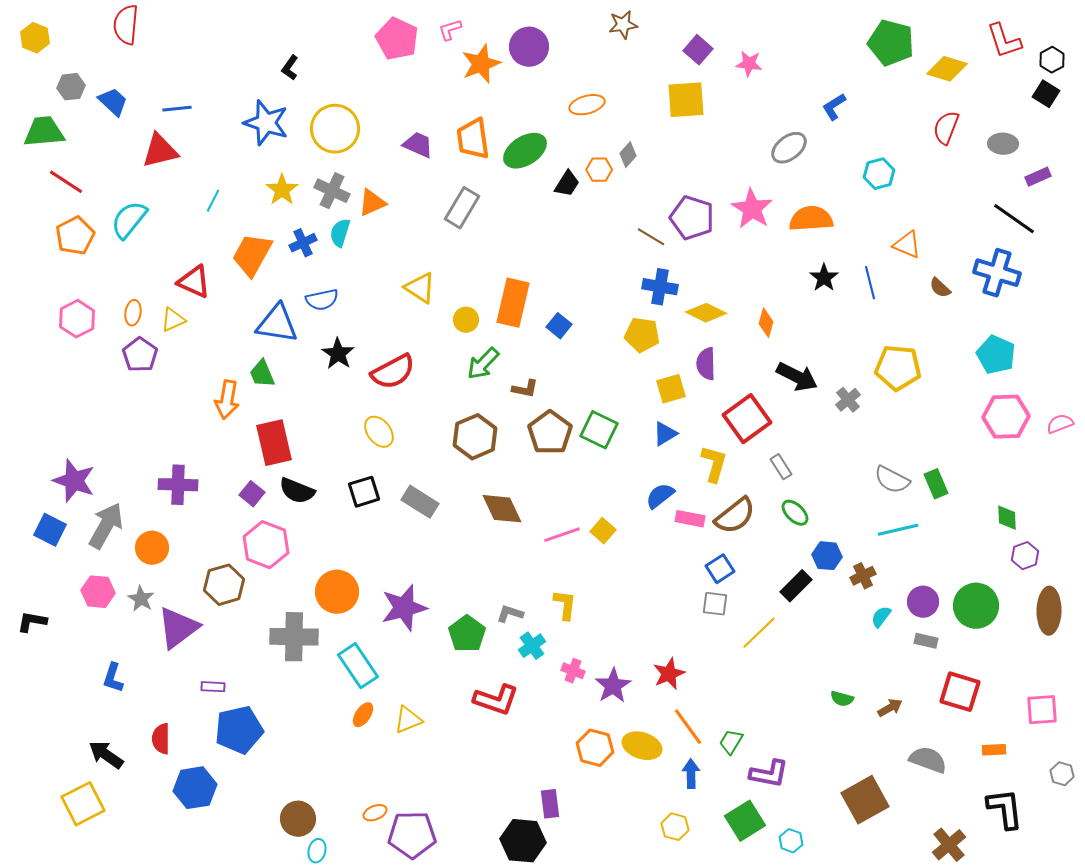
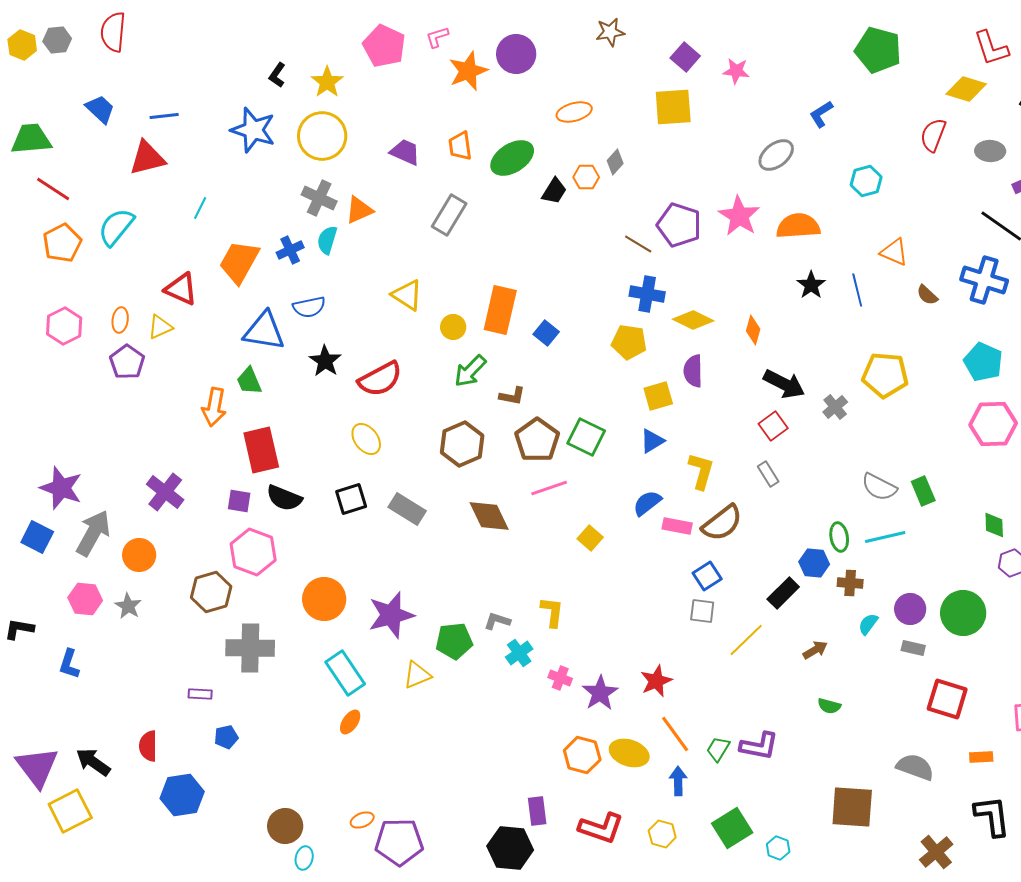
yellow diamond: (947, 69) -> (966, 89), moved
gray hexagon: (71, 87) -> (57, 40), moved
orange trapezoid: (473, 139) -> (460, 146), size x0.7
yellow star: (282, 190) -> (327, 82), moved
red square: (747, 419) -> (773, 426), moved, size x0.6
purple cross: (178, 485) -> (165, 492), turned 36
purple square: (252, 494) -> (239, 501), turned -30
green ellipse: (795, 513) -> (839, 537), moved, turned 36
pink line: (562, 535) -> (549, 488), moved
brown cross: (863, 576) -> (850, 583), turned 30
purple triangle: (178, 628) -> (37, 767), moved, turned -30
green pentagon: (467, 634) -> (454, 641), turned 30
gray cross: (294, 637) -> (250, 648), moved
blue L-shape: (113, 678) -> (69, 664), moved
red L-shape: (496, 700) -> (601, 828), moved
brown arrow: (890, 708) -> (815, 650), moved
yellow triangle: (408, 720) -> (417, 675), moved
blue pentagon: (239, 730) -> (226, 737), size x0.5
purple L-shape: (769, 774) -> (759, 746), moved
brown square: (865, 800) -> (852, 807), turned 33

